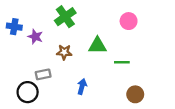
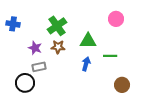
green cross: (65, 17) -> (57, 26), moved
purple star: (35, 37) -> (35, 48), moved
blue arrow: (82, 87) -> (86, 64), moved

